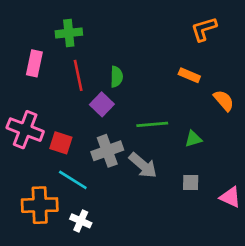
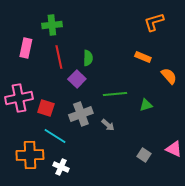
pink cross: (25, 130) -> (19, 98), turned -32
gray arrow: (143, 165) -> (108, 125), size x0.6
gray square: (191, 183) -> (144, 155), moved, turned 32

